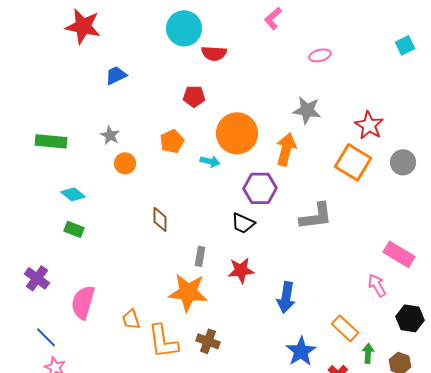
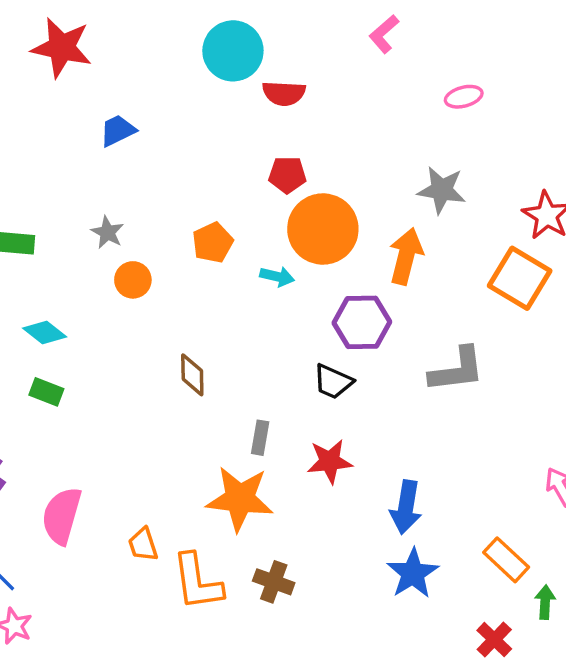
red pentagon: (194, 96) -> (287, 175), moved
blue star: (301, 351) -> (413, 573), moved

